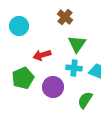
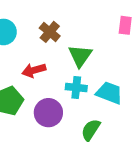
brown cross: (65, 17) -> (50, 32), moved

